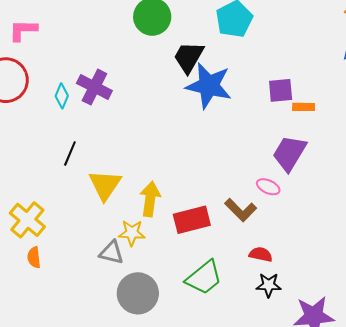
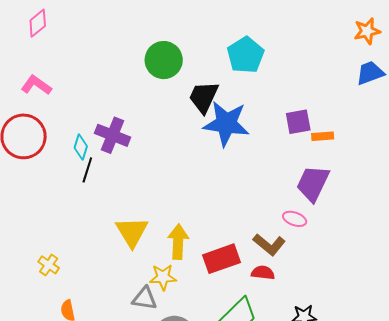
pink L-shape: (23, 30) -> (36, 85), turned 40
black line: (70, 154) -> (87, 170), moved
yellow cross: (27, 220) -> (49, 265), moved, size x0.6
red semicircle: (261, 254) -> (263, 273), moved

